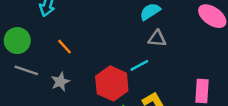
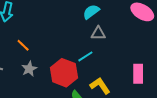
gray star: (60, 82) -> (29, 69), moved

